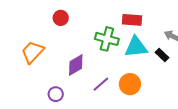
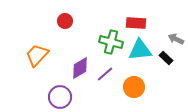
purple line: (101, 84) -> (105, 74), moved
purple circle: (56, 94) -> (60, 97), size x1.5

